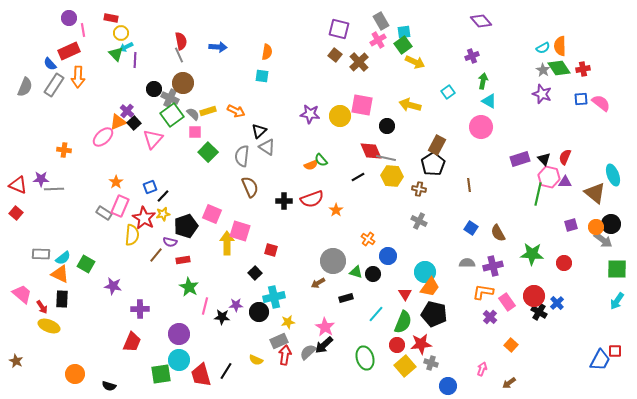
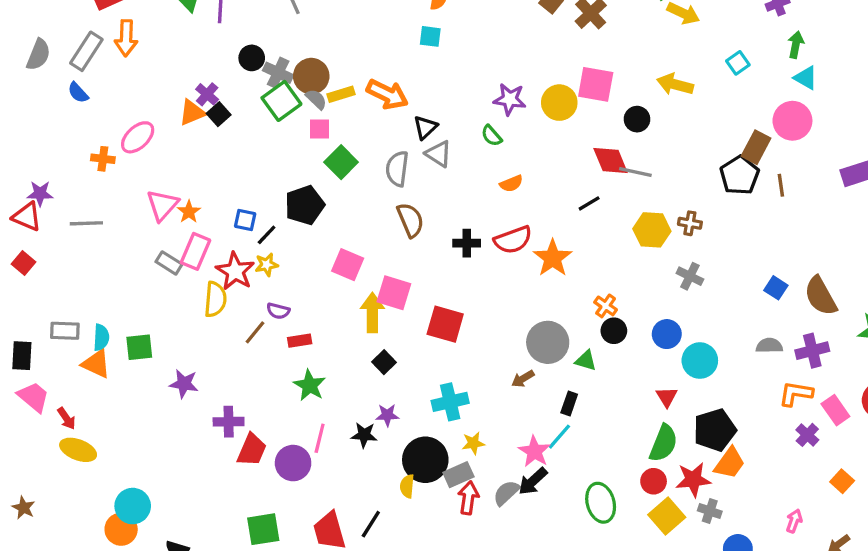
blue semicircle: (50, 64) -> (78, 93), moved
brown circle: (183, 83) -> (311, 76), moved
orange arrow: (236, 111) -> (387, 94), size x1.4
pink ellipse: (103, 137) -> (138, 137), moved
pink triangle: (153, 139) -> (162, 205), moved
brown rectangle: (437, 145) -> (756, 147), moved
green semicircle: (321, 160) -> (491, 136), moved
black pentagon: (433, 164) -> (740, 175), moved
yellow hexagon: (392, 176) -> (652, 230), moved
purple star: (41, 179) -> (40, 194), moved
brown line: (469, 185) -> (781, 185), moved
blue square: (150, 187) -> (245, 220), turned 32
orange star: (336, 210) -> (553, 258), size x1.6
black pentagon: (186, 226) -> (305, 205), moved
brown semicircle: (498, 233) -> (821, 296), size x1.4
red square: (271, 250) -> (445, 324), size x1.6
blue circle: (388, 256) -> (667, 334), moved
cyan semicircle: (63, 258) -> (101, 337), turned -49
green square: (86, 264) -> (139, 347), turned -36
black square: (255, 273) -> (384, 362), moved
black circle: (373, 274) -> (614, 331), moved
orange trapezoid: (430, 287) -> (730, 463), moved
black rectangle: (346, 298) -> (569, 404), turned -56
black rectangle: (62, 299) -> (22, 356), moved
pink line: (205, 306) -> (320, 438), moved
black circle: (259, 312) -> (425, 460), moved, size x1.4
cyan line: (376, 314) -> (559, 437), moved
black pentagon: (434, 314) -> (715, 430), turned -30
red trapezoid: (132, 342) -> (252, 450), moved
cyan circle: (179, 360) -> (133, 506), moved
yellow semicircle: (256, 360) -> (407, 486), moved, turned 72

